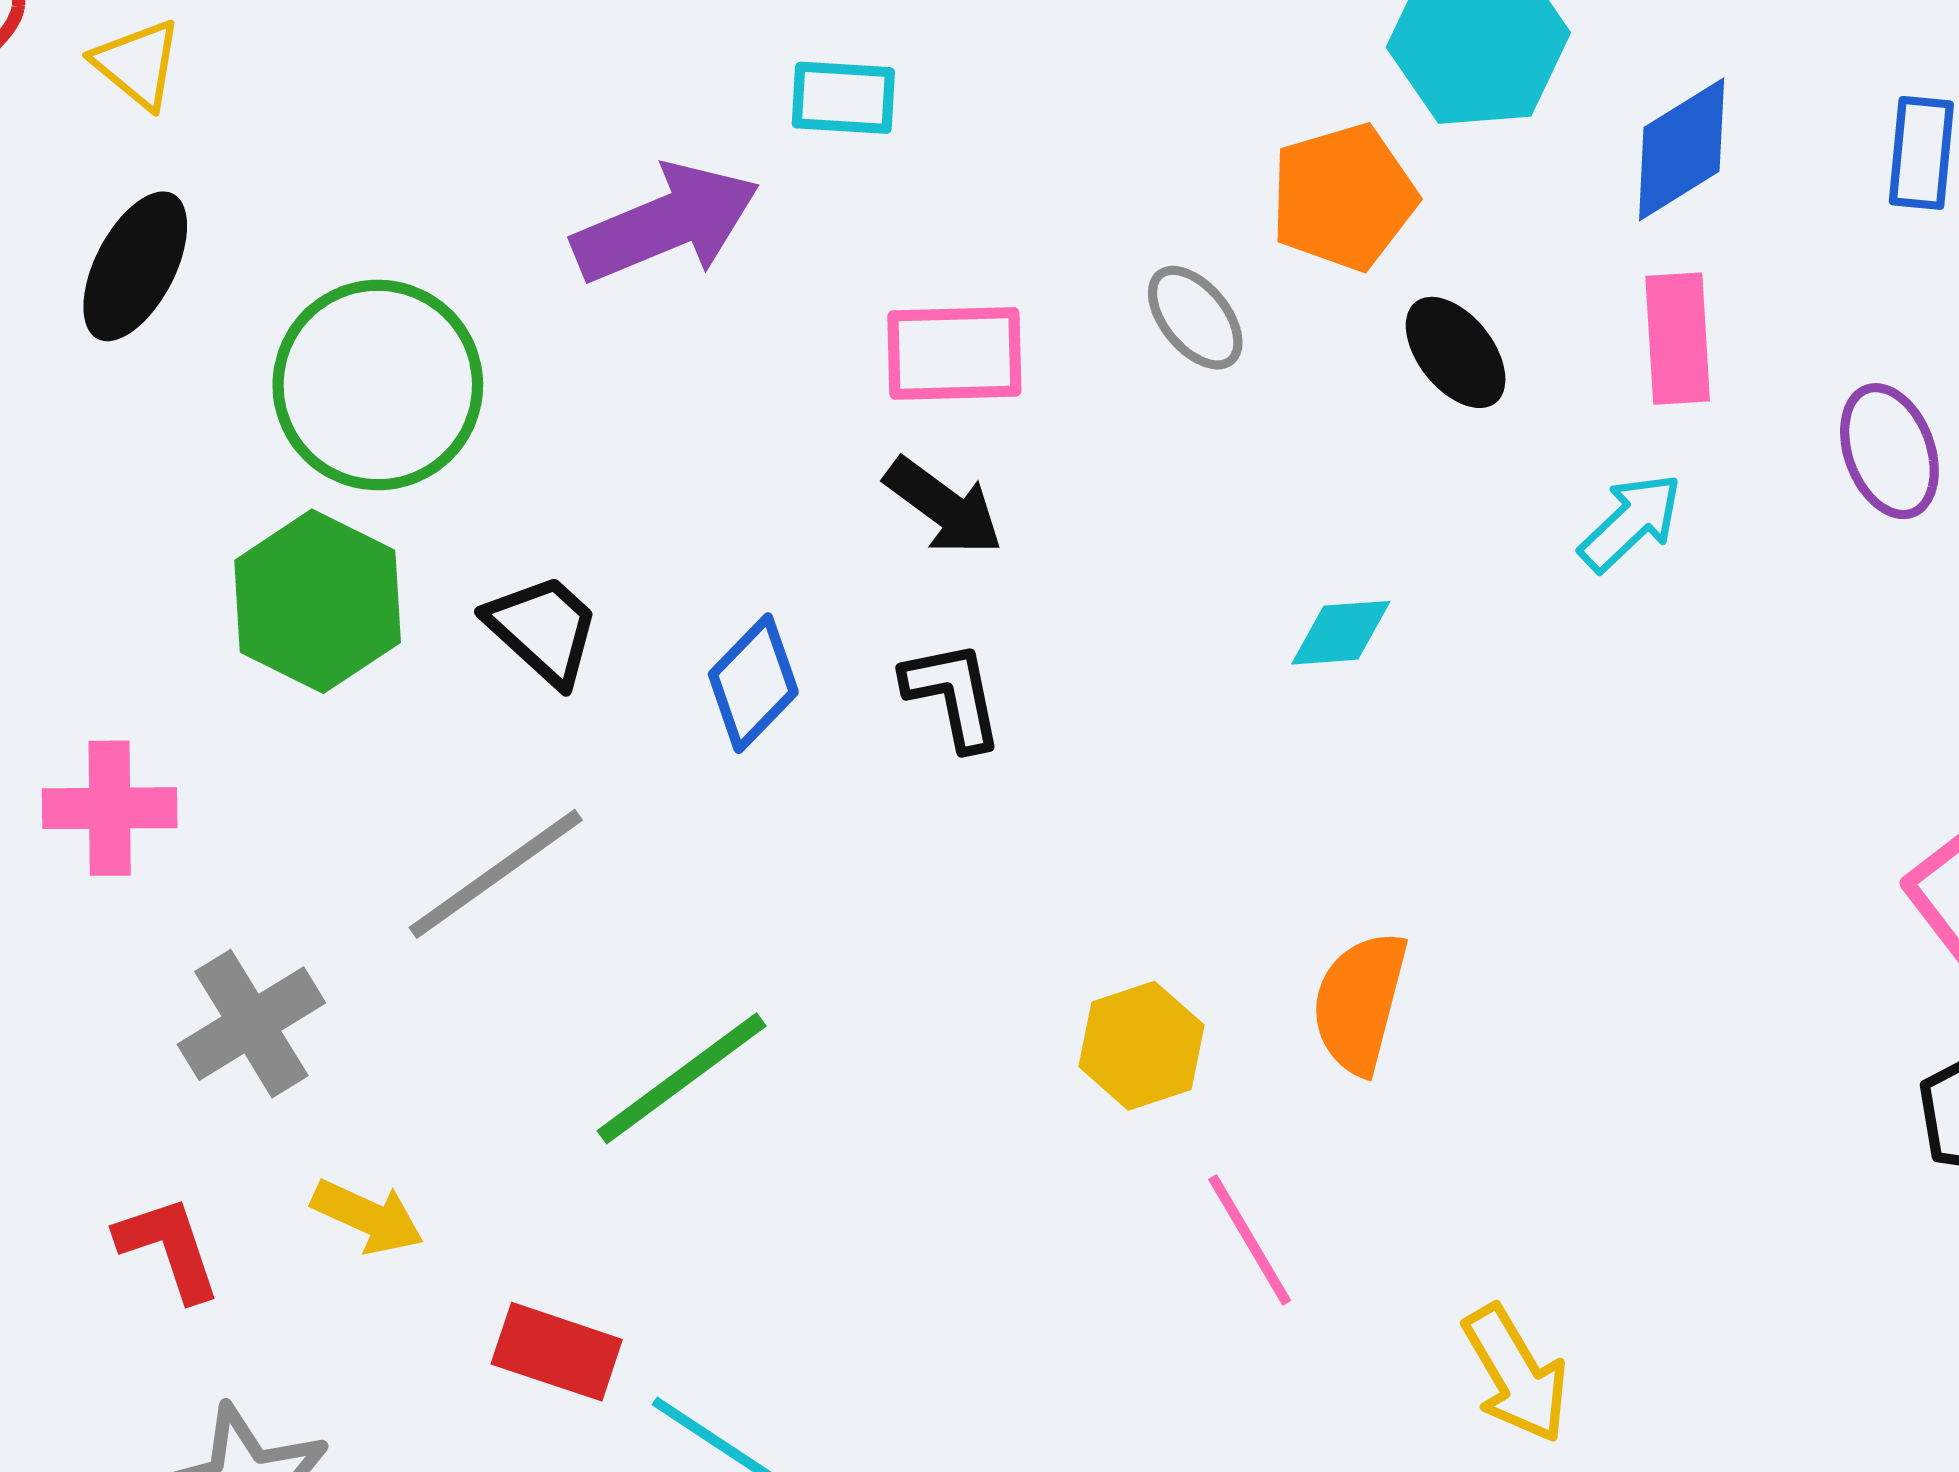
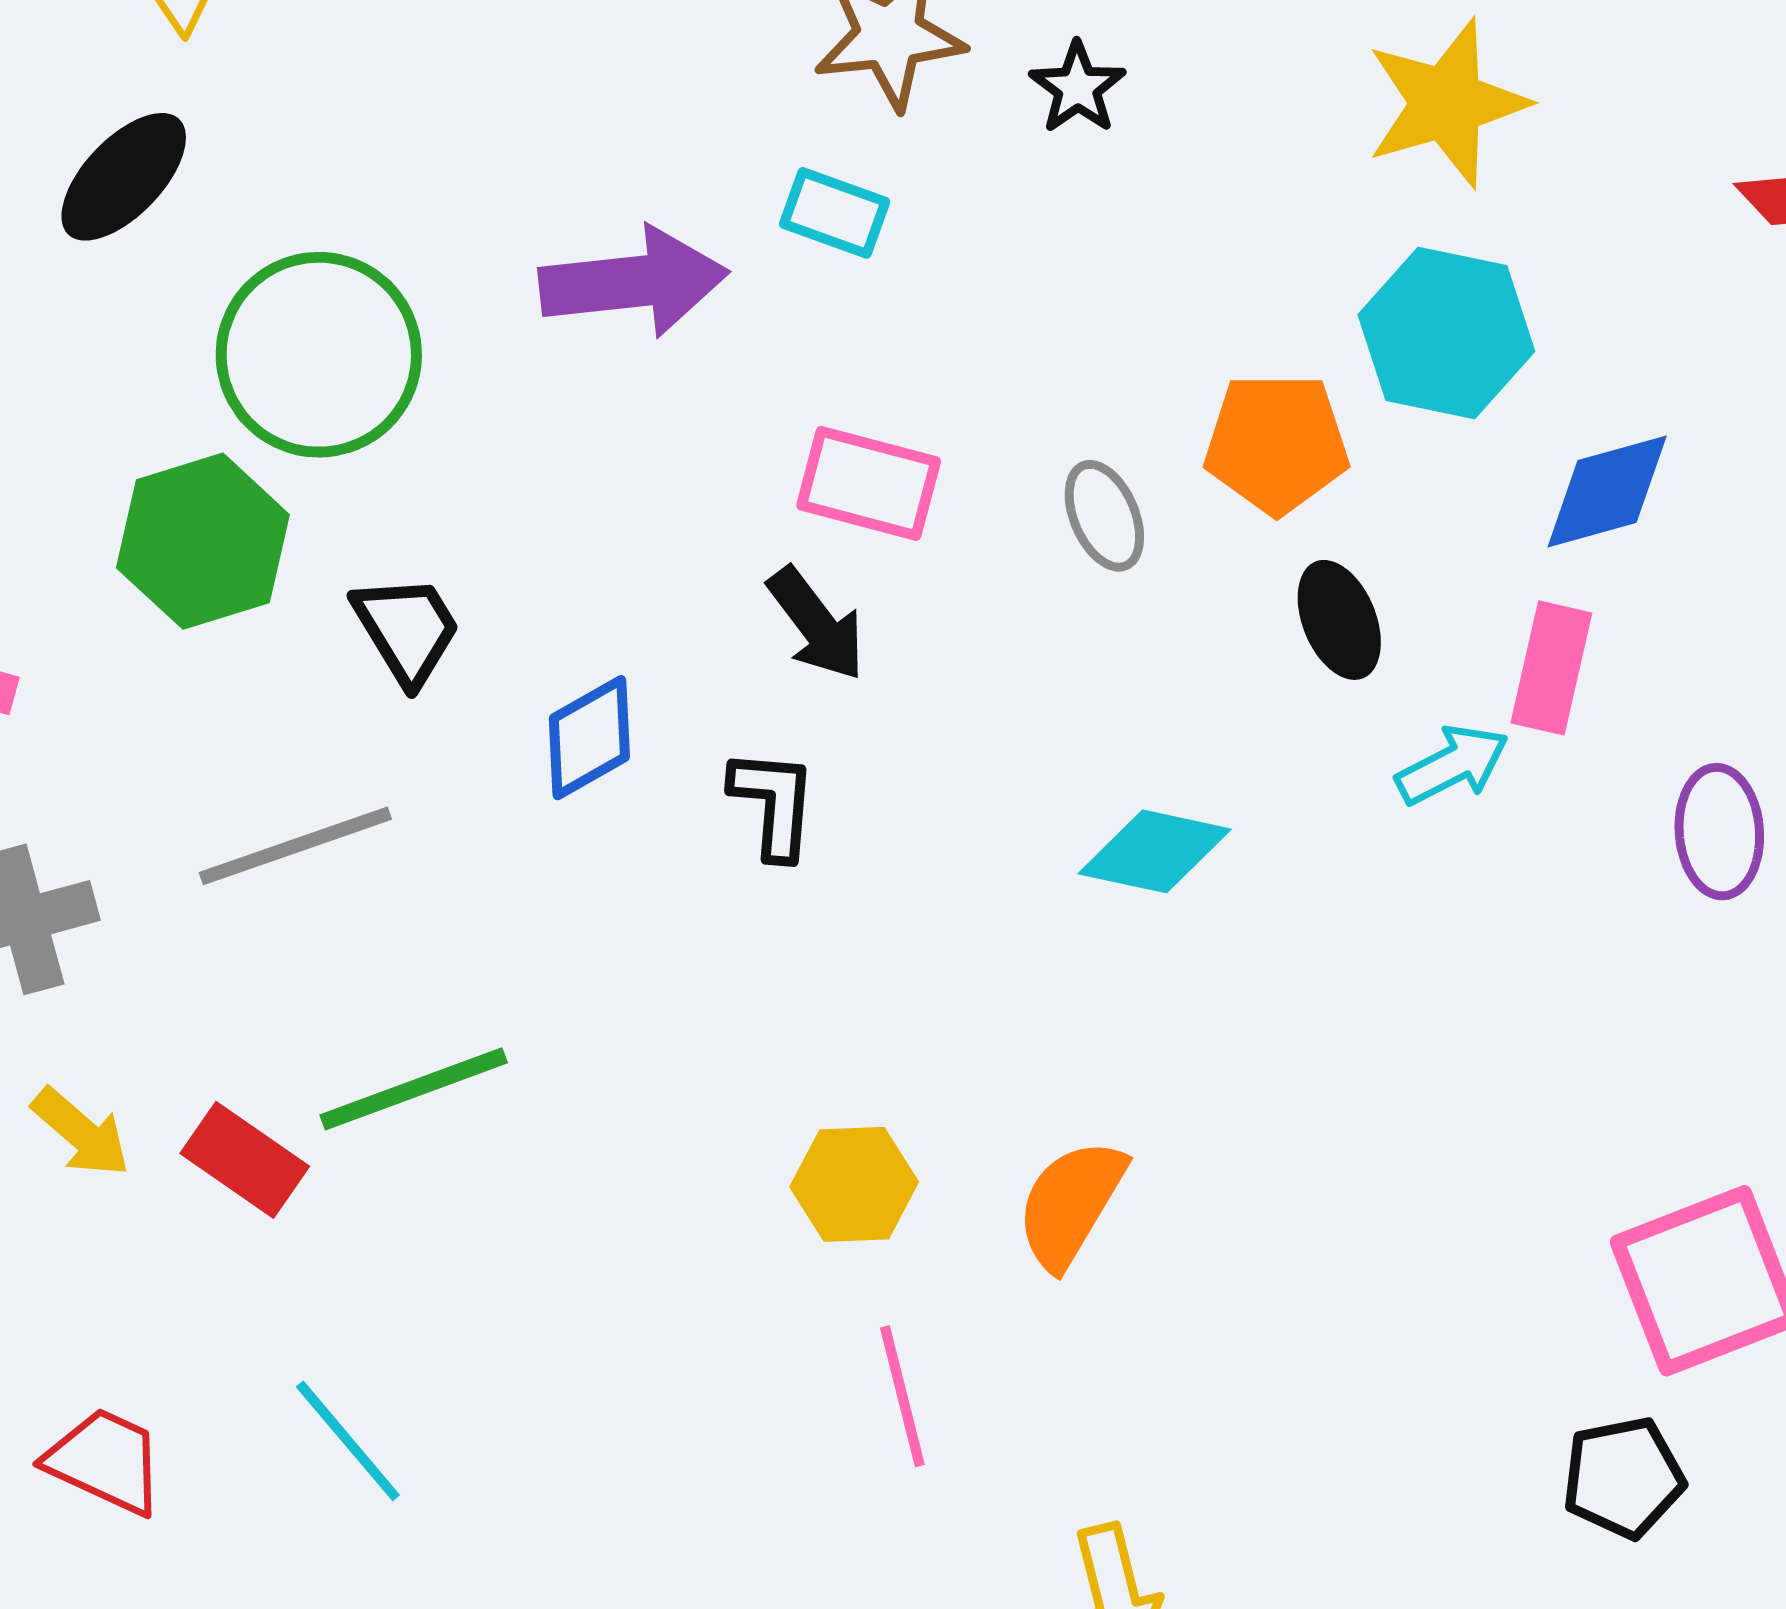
cyan arrow: (1631, 522) -> (1452, 765), moved
cyan diamond: (1341, 633) -> (1155, 851), size x1.4
red rectangle: (557, 1352) -> (245, 1160), moved

